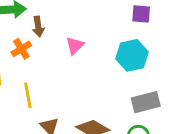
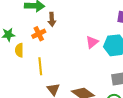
pink triangle: (75, 46) -> (92, 42), moved

